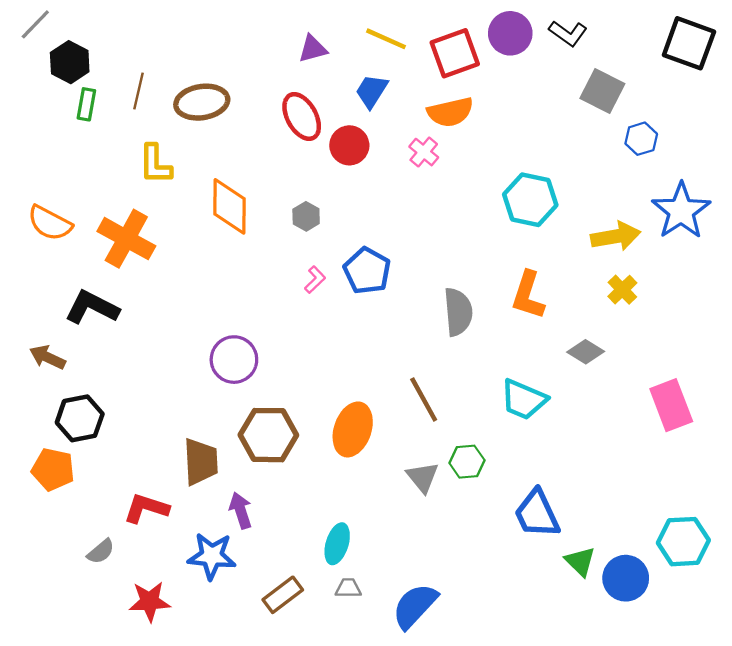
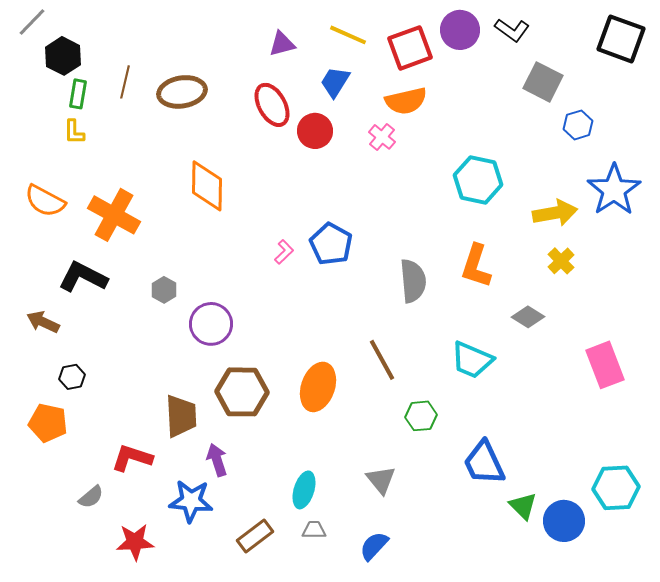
yellow L-shape: (155, 164) -> (74, 132), moved, size x0.7
gray hexagon: (306, 216) -> (164, 290), moved
black hexagon: (80, 418) -> (72, 377), size x0.6
gray triangle: (423, 477) -> (381, 480), moved
blue semicircle: (415, 606) -> (374, 546), size x0.7

